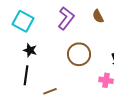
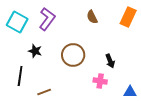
purple L-shape: (66, 18) -> (47, 19), moved
black star: (30, 50) -> (35, 51), moved

